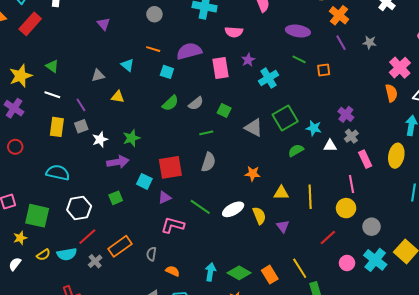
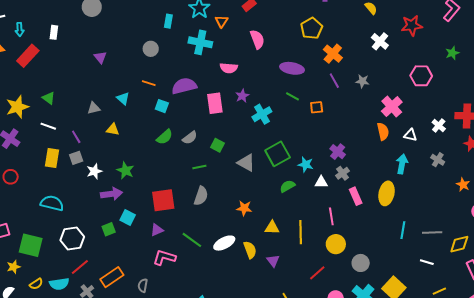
green star: (131, 138) -> (125, 171), turned -30
cyan square: (144, 181) -> (128, 218), moved
pink line: (352, 184) -> (331, 216), moved

